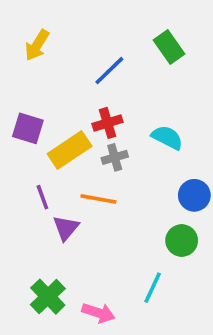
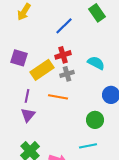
purple line: (42, 197) -> (27, 96), turned 32
purple triangle: (66, 228) -> (28, 115), moved
green circle: (182, 241) -> (95, 120), moved
cyan line: (153, 288) -> (88, 146), turned 54

